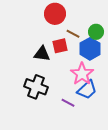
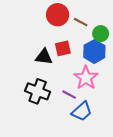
brown line: (73, 34) -> (81, 22), moved
blue trapezoid: (87, 90) -> (82, 111), moved
purple line: (68, 103) -> (69, 95), moved

